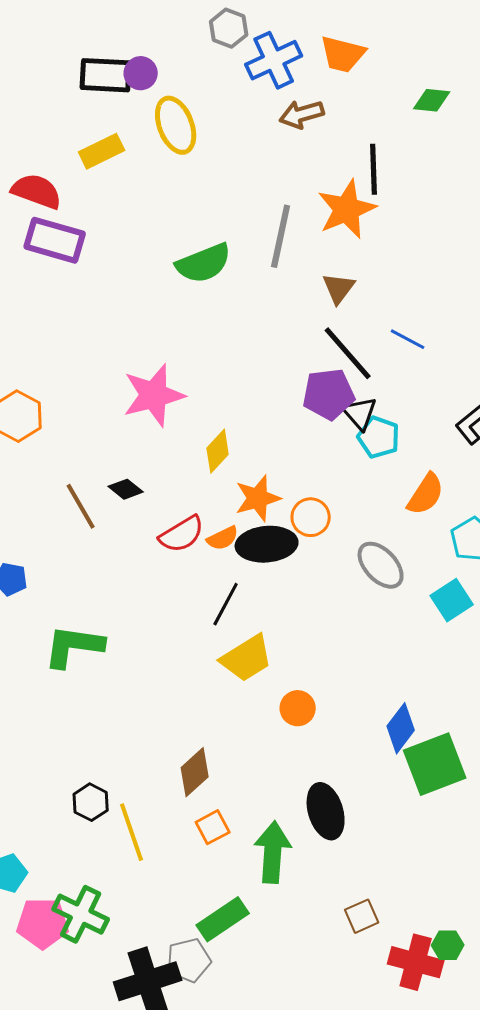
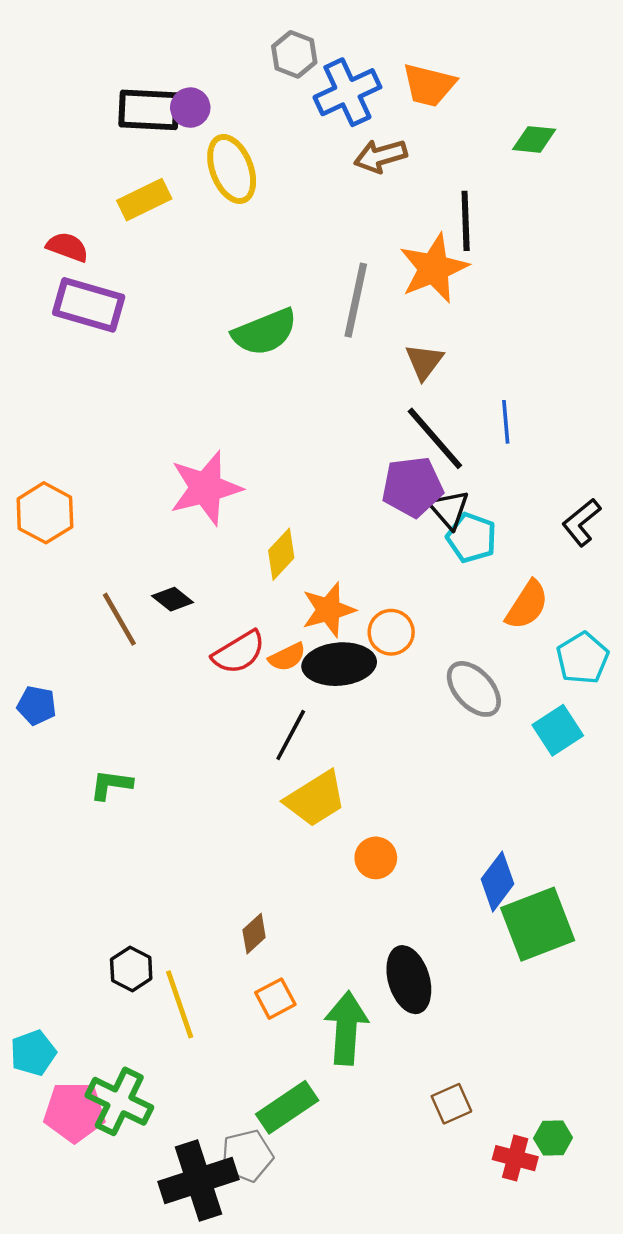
red semicircle: (37, 191) -> (67, 247), size x0.7
blue line: (408, 339) -> (506, 422), turned 57
green L-shape: (74, 646) -> (111, 785), size x0.6
brown diamond: (195, 772) -> (254, 934), size x0.7
red cross: (416, 962) -> (515, 1158), size x0.7

